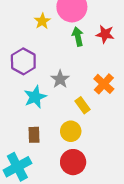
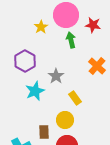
red star: (105, 34) -> (93, 25), moved
orange cross: (104, 84) -> (97, 66), moved
brown rectangle: (34, 135) -> (44, 132), moved

